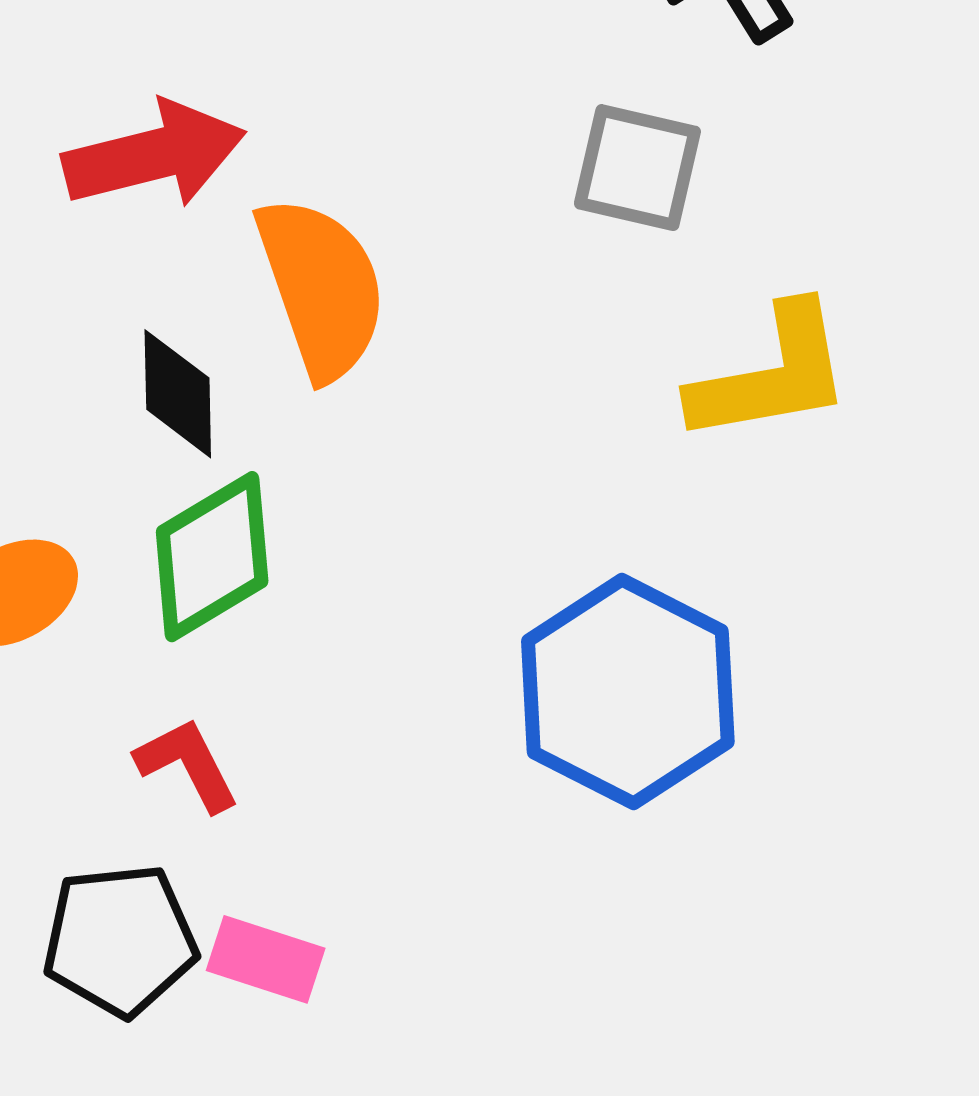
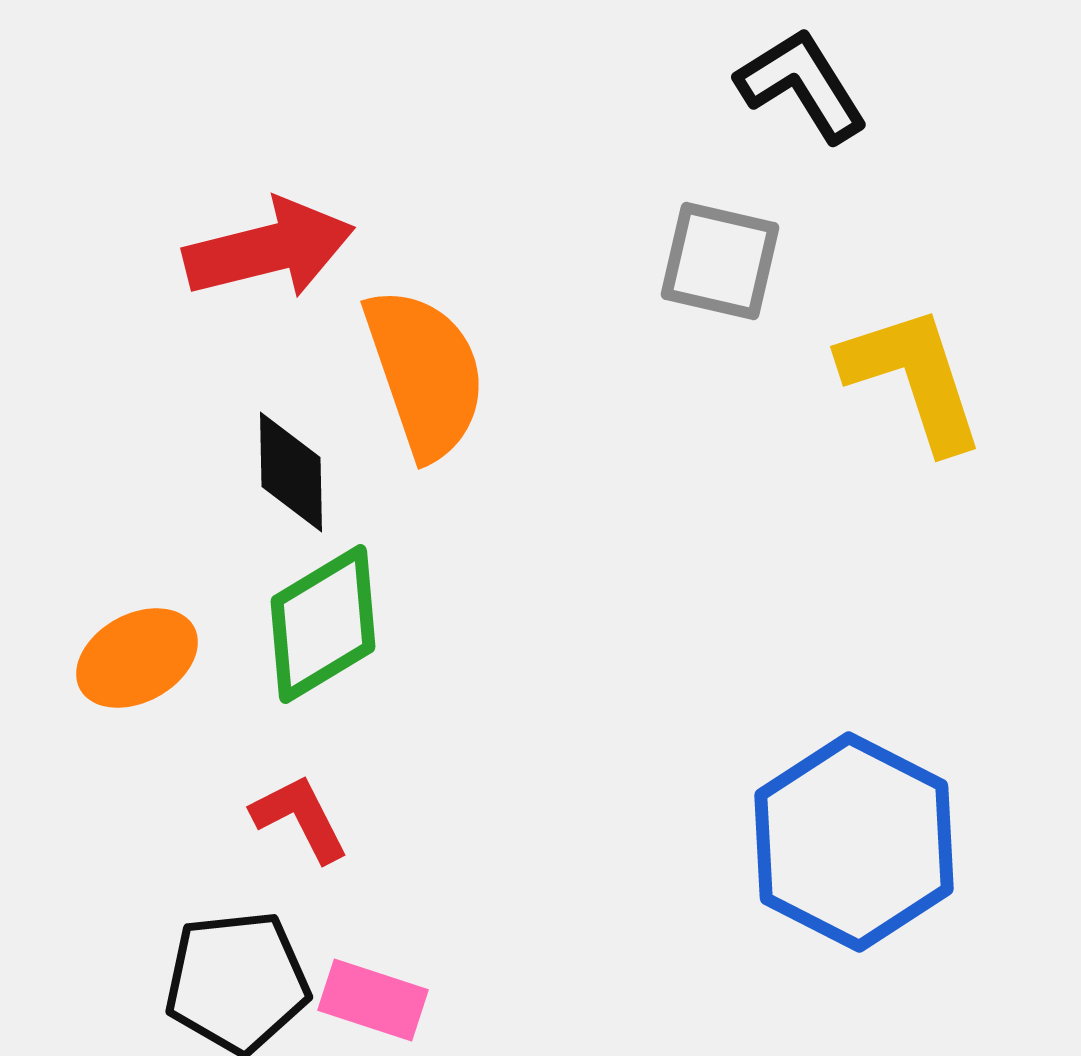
yellow L-shape: (771, 374) -> (913, 378), moved, turned -98
blue hexagon: (628, 692) -> (854, 842), moved

